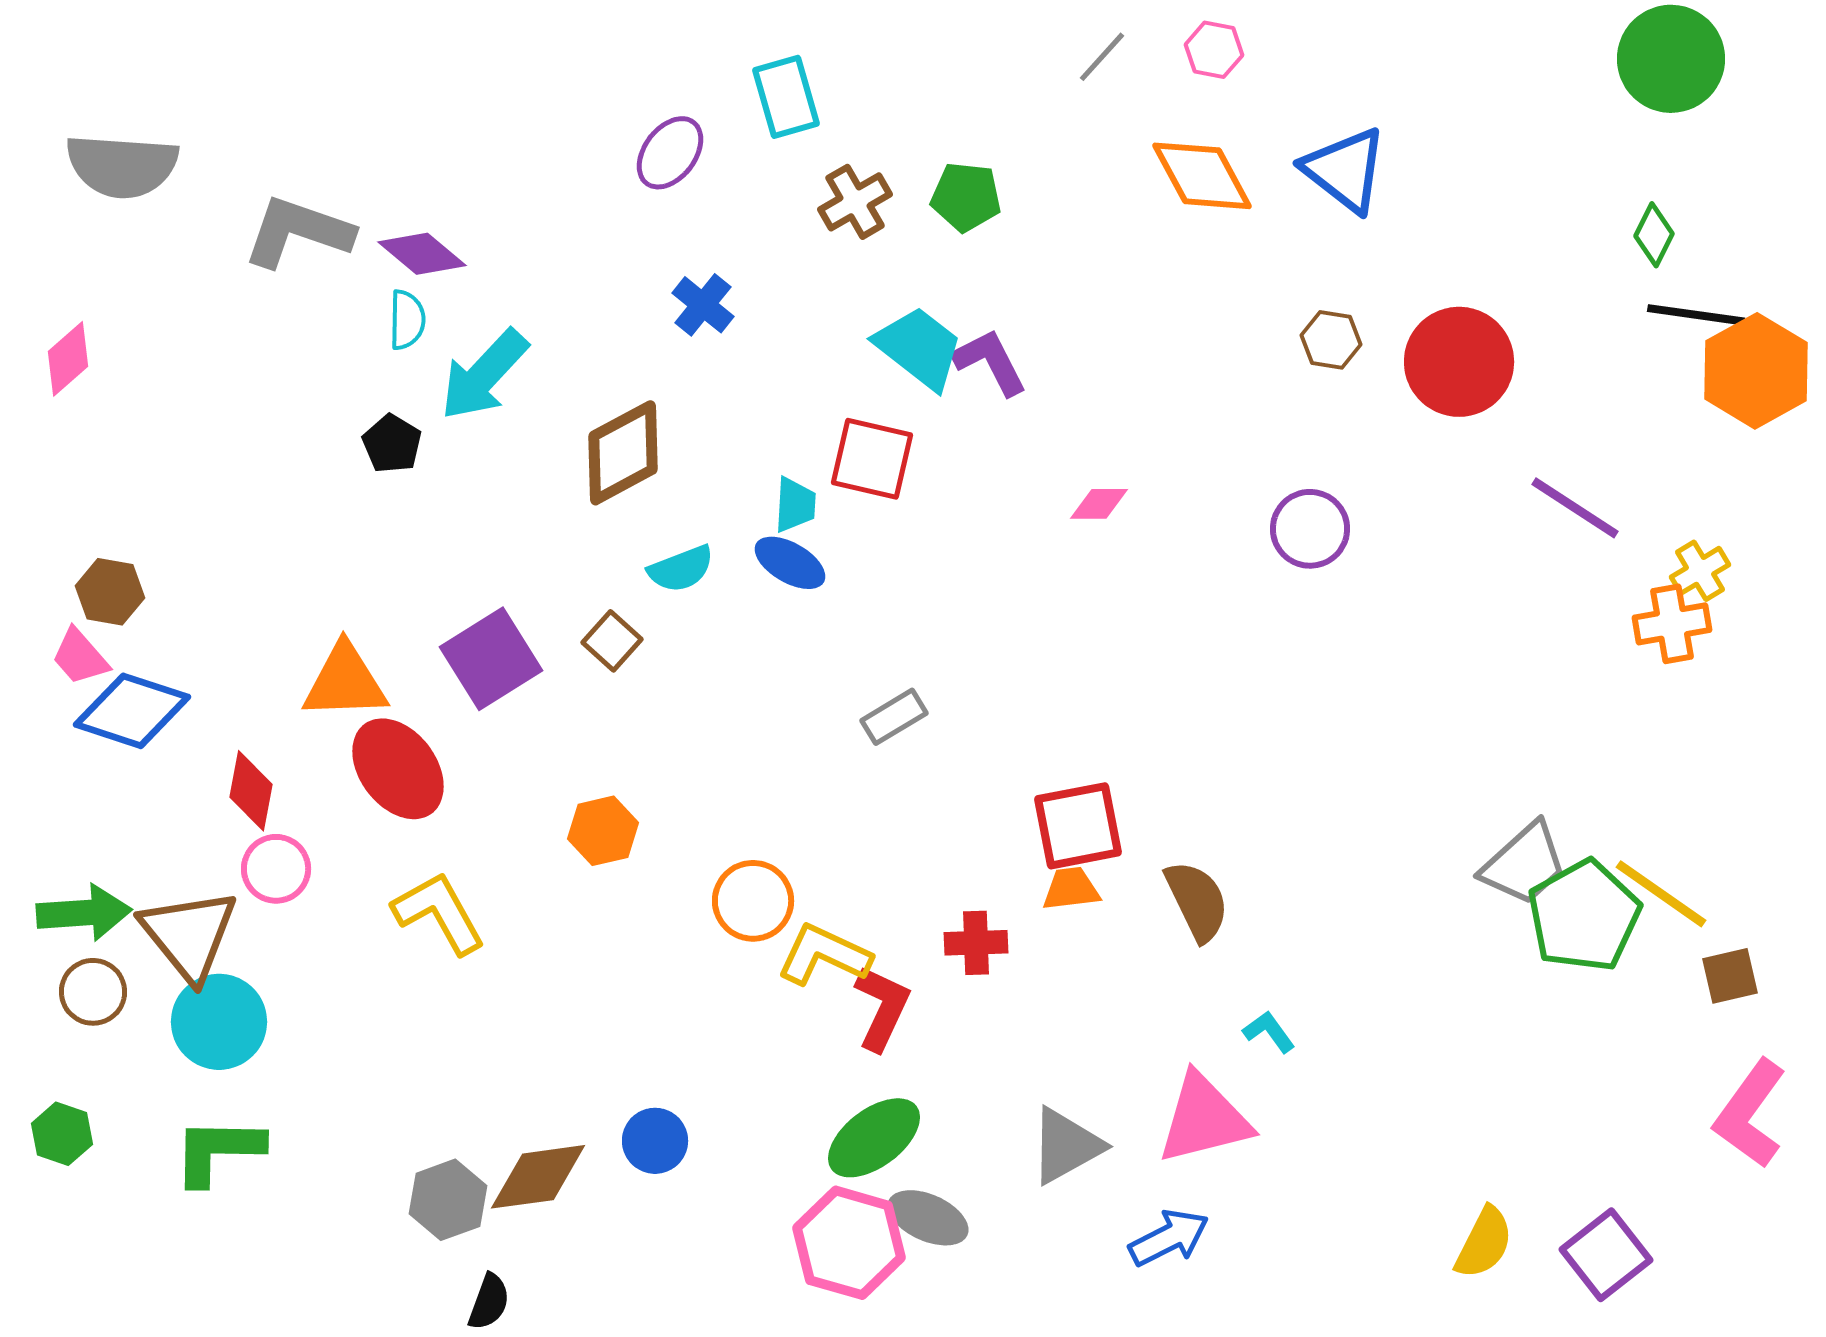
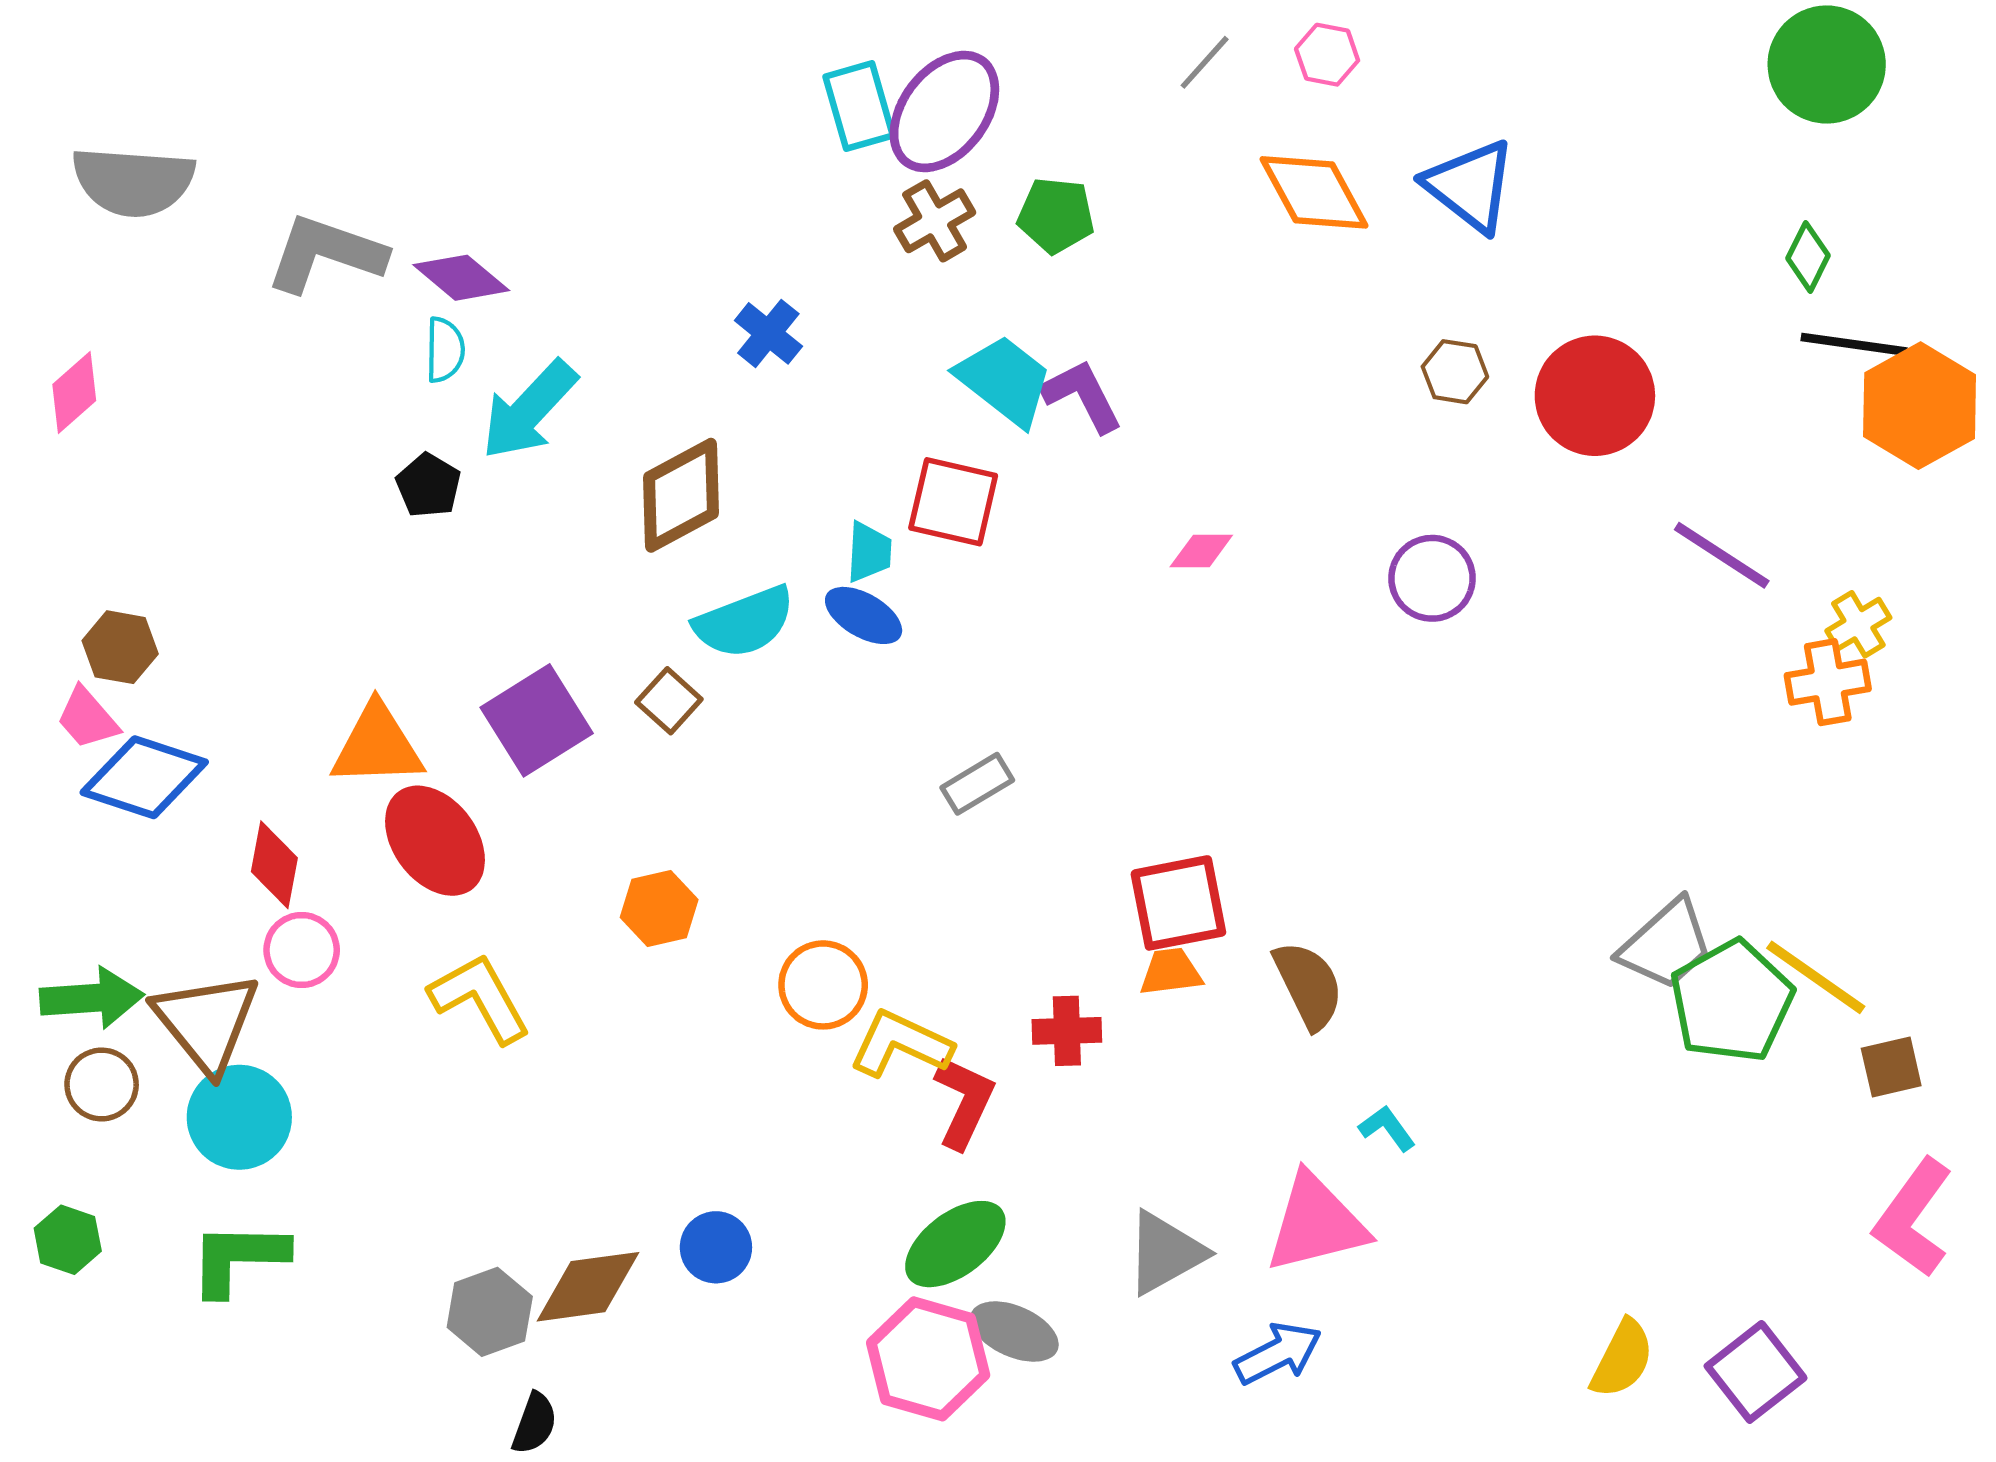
purple ellipse: (670, 153) -> (944, 112), moved, size x1.5
cyan semicircle: (681, 569) -> (744, 622), size x1.4

